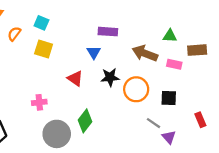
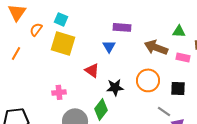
yellow square: (44, 49) -> (63, 43), size x1.4
black star: (110, 77) -> (115, 87), moved

